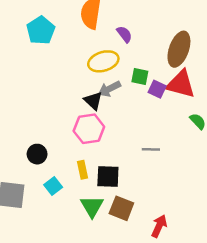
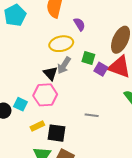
gray arrow: (109, 89) -> (64, 65), turned -36
yellow rectangle: (83, 170) -> (37, 126), turned 72
cyan square: (53, 186) -> (20, 104), moved, turned -32

